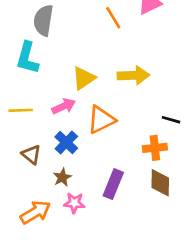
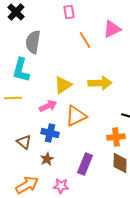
yellow line: (21, 110) -> (13, 98), moved
blue cross: (66, 142) -> (50, 133), turned -30
pink star: (74, 203) -> (61, 186), moved

